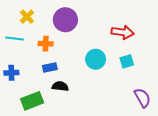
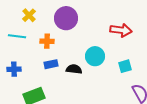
cyan square: (127, 61) -> (125, 66), moved
black semicircle: (60, 86) -> (74, 69), moved

